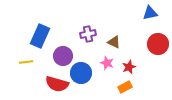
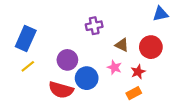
purple cross: (88, 34) -> (94, 26), moved
blue rectangle: (40, 36) -> (26, 39), moved
red circle: (158, 44) -> (151, 47), moved
yellow line: (26, 62) -> (28, 66), turned -32

